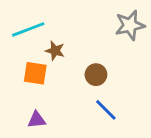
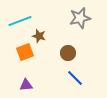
gray star: (130, 25) -> (80, 18), moved
orange square: (35, 73) -> (25, 52), turned -30

